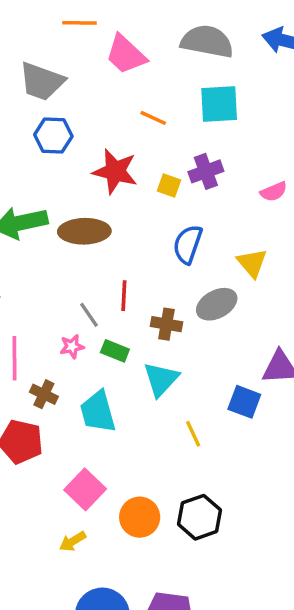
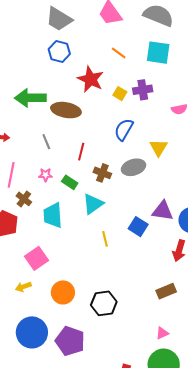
gray line: (89, 315) -> (46, 142), moved
orange circle: (140, 517) -> (63, 292), moved
black hexagon: (199, 517) -> (104, 303), moved

